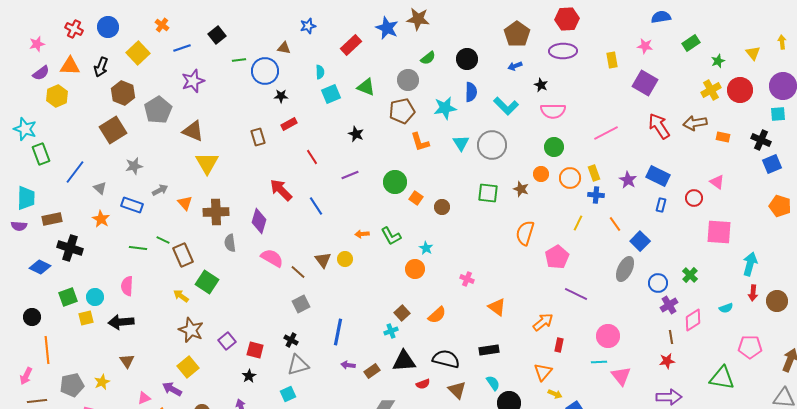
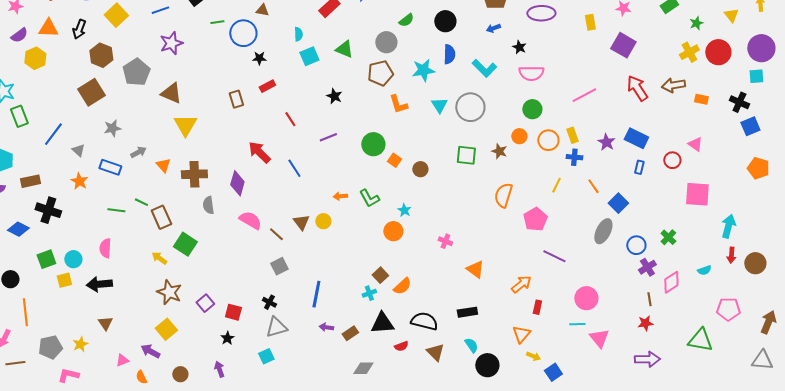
orange semicircle: (437, 315) -> (402, 286), moved

